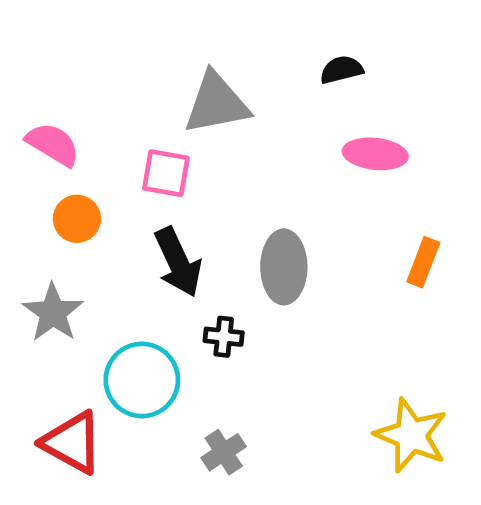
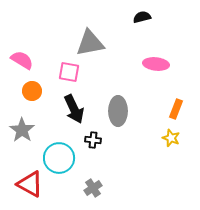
black semicircle: (342, 70) -> (142, 17), moved
yellow star: (411, 435) -> (171, 138), moved, size x0.6

